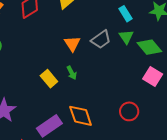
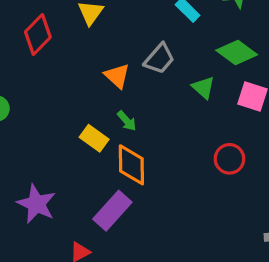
green triangle: (126, 37) -> (203, 88), moved
orange diamond: (81, 116) -> (131, 165), moved, turned 32

